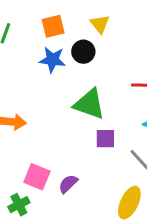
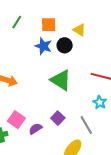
yellow triangle: (100, 24) -> (79, 30), turned -32
purple square: (105, 139) -> (58, 118), moved, turned 32

